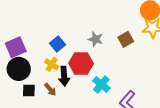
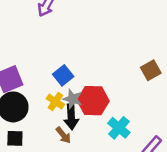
gray star: (96, 39) -> (73, 99), moved
brown arrow: (50, 89) -> (63, 135), moved
black square: (29, 90) -> (15, 138), moved

